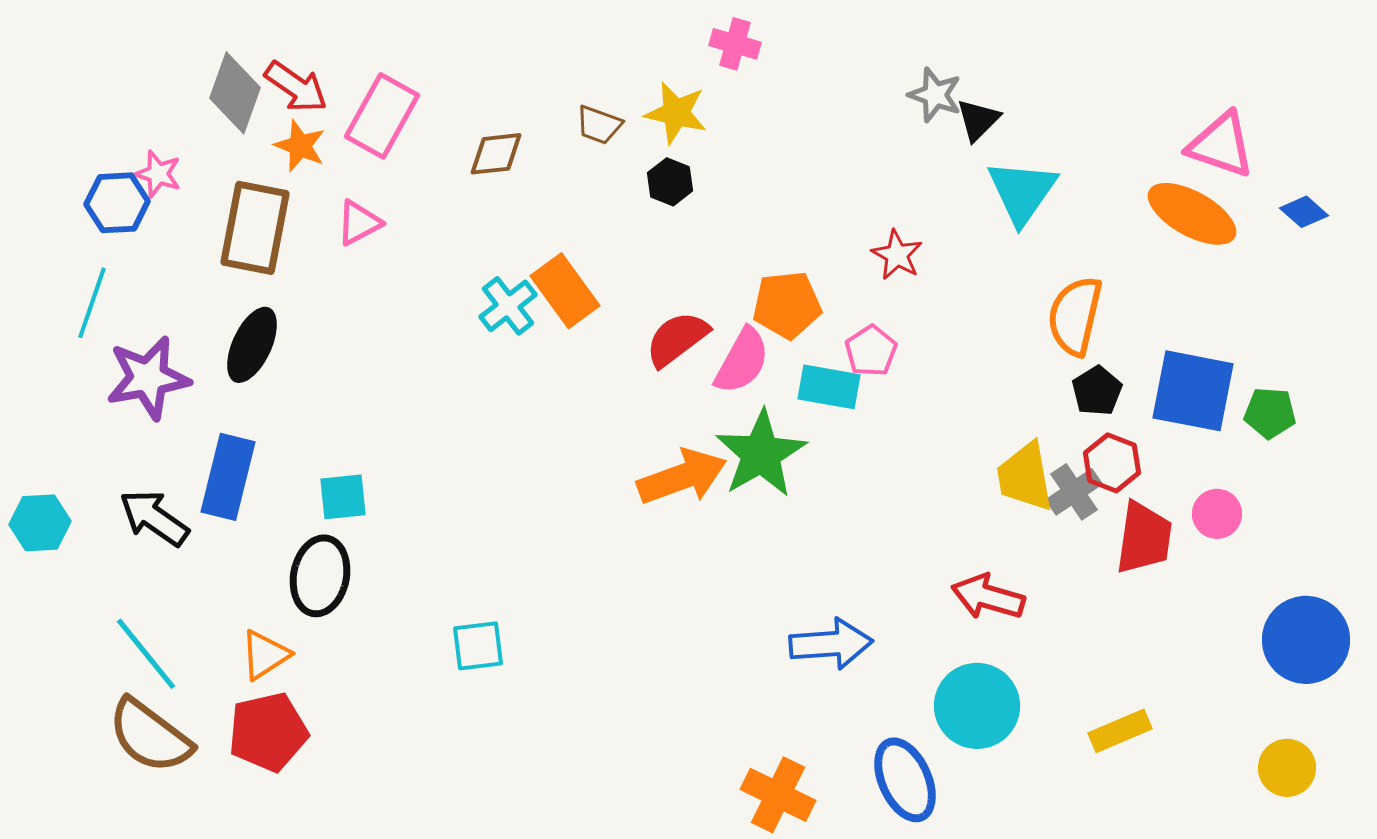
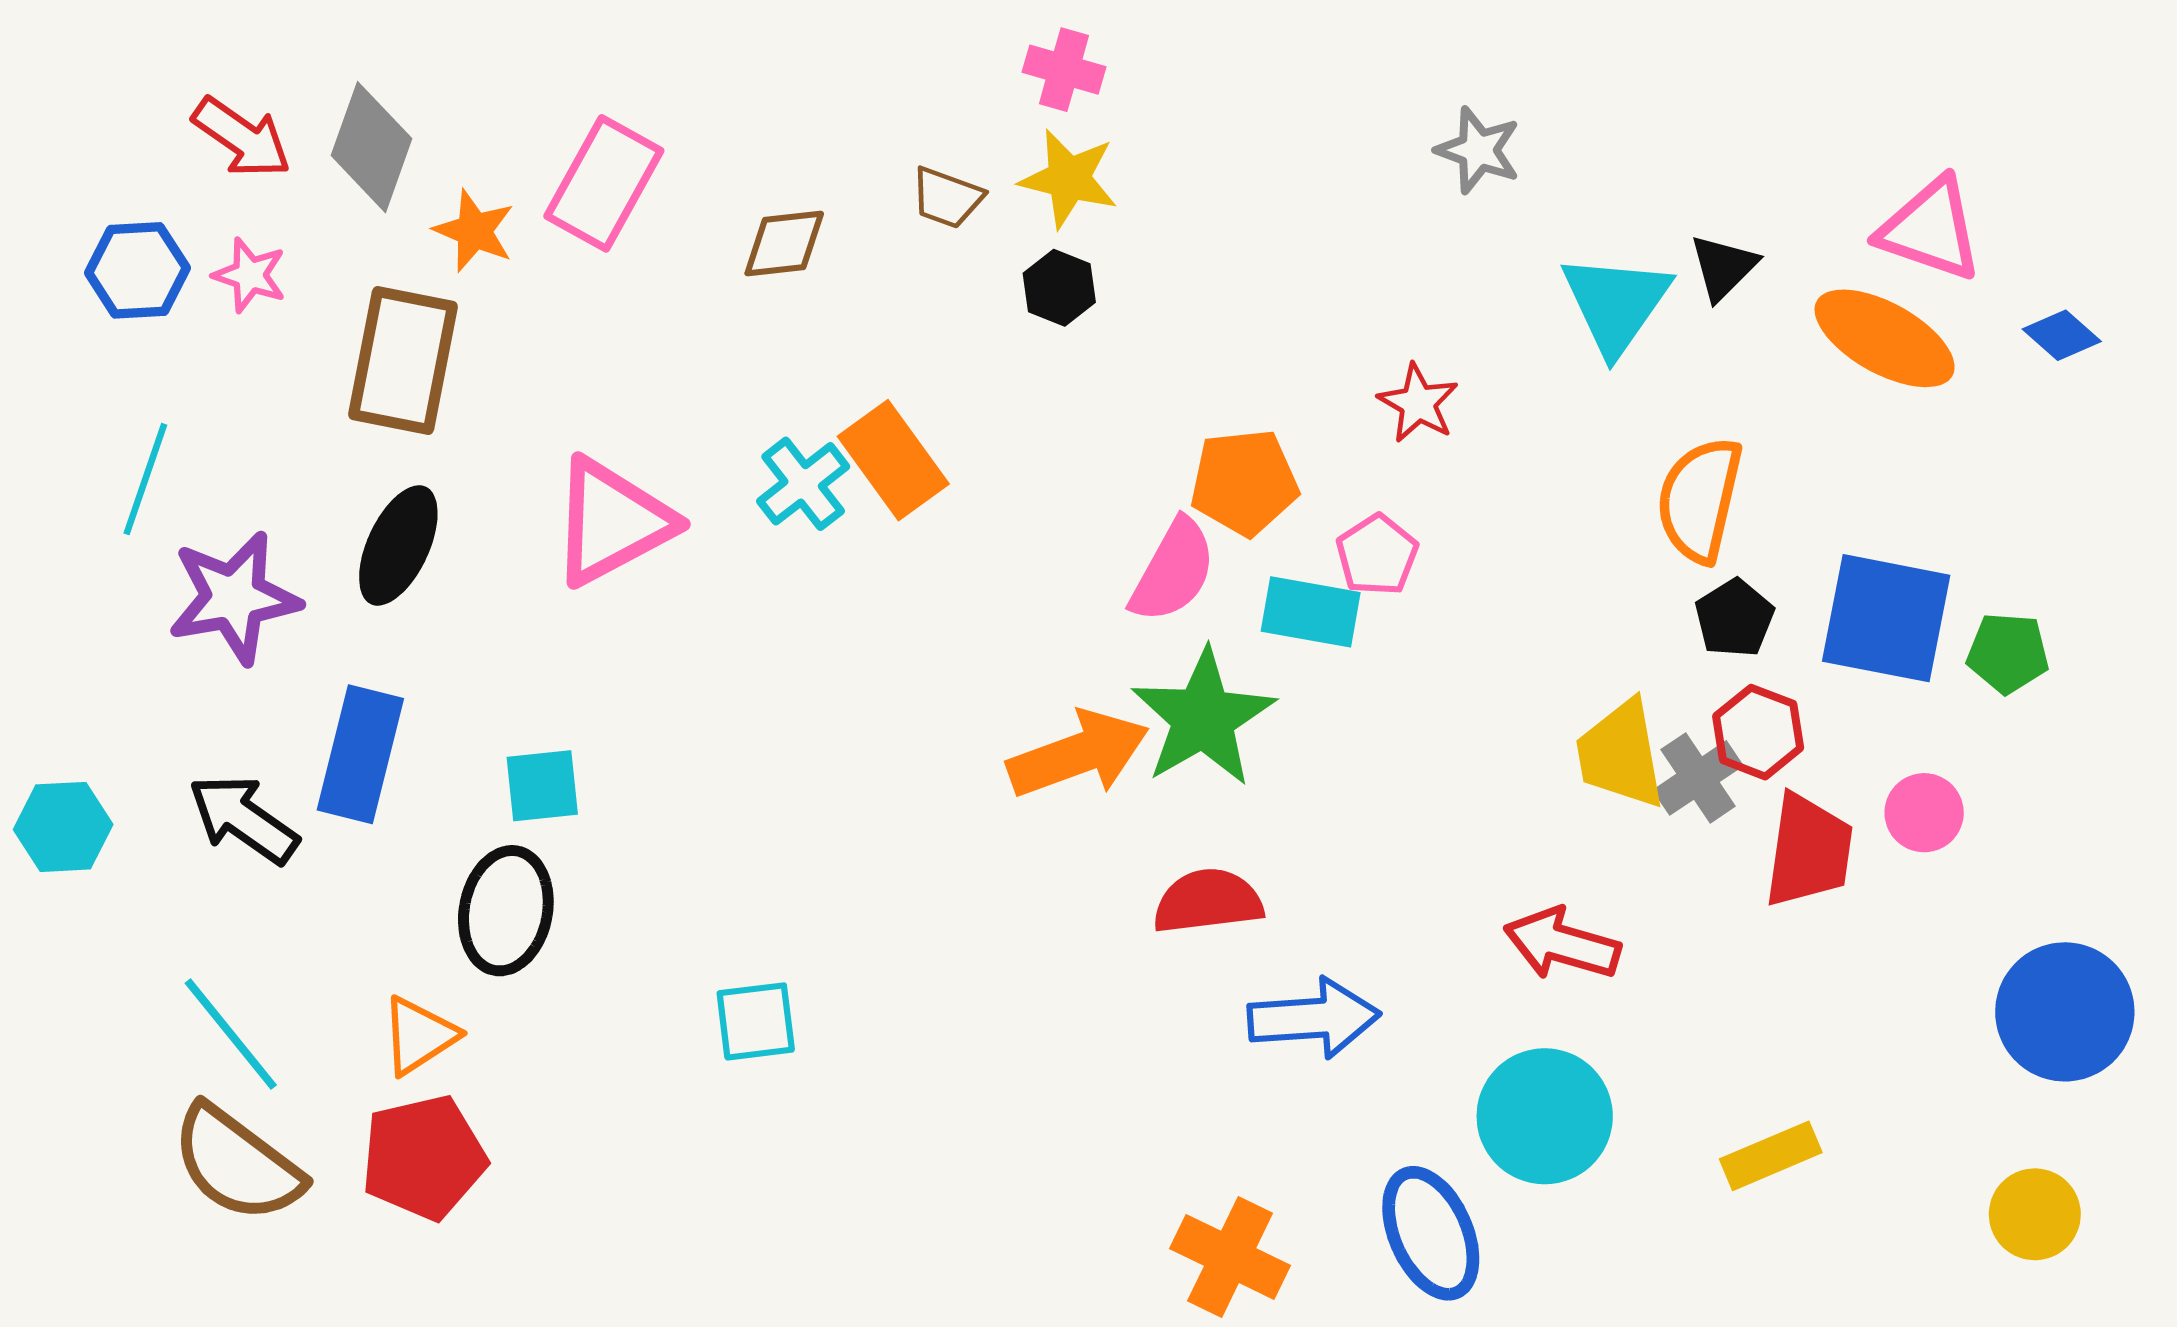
pink cross: (735, 44) -> (1064, 70), moved
red arrow: (296, 87) -> (242, 138), moved
black triangle: (978, 120) -> (1723, 267), moved
blue hexagon: (117, 203) -> (137, 270), moved
pink triangle: (359, 223) -> (612, 522), moved, size x1.8
red semicircle: (677, 339) -> (1208, 901), moved, turned 30

